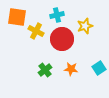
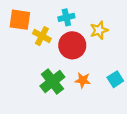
green cross: (45, 70) -> (52, 81), size x1.5

